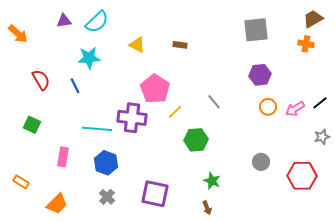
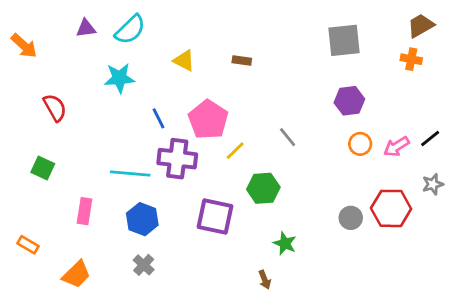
blue line: (75, 86) -> (158, 118), moved
red hexagon: (302, 176) -> (391, 208), moved
purple square: (155, 194) -> (215, 216), moved
brown arrow: (207, 208) -> (265, 280), moved

